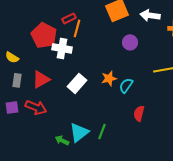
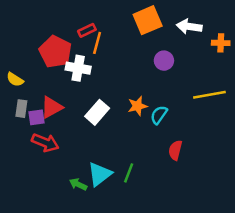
purple square: (12, 107) -> (36, 117), moved

